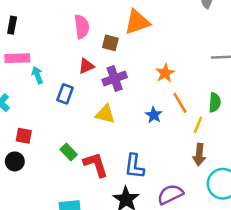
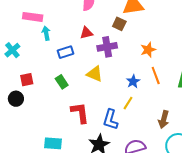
brown square: (110, 43) -> (119, 24), moved
blue rectangle: (65, 94) -> (65, 52), turned 42
yellow line: (198, 125) -> (128, 103), moved
red square: (24, 136) -> (27, 80), turned -32
green rectangle: (69, 152) -> (62, 82), moved

